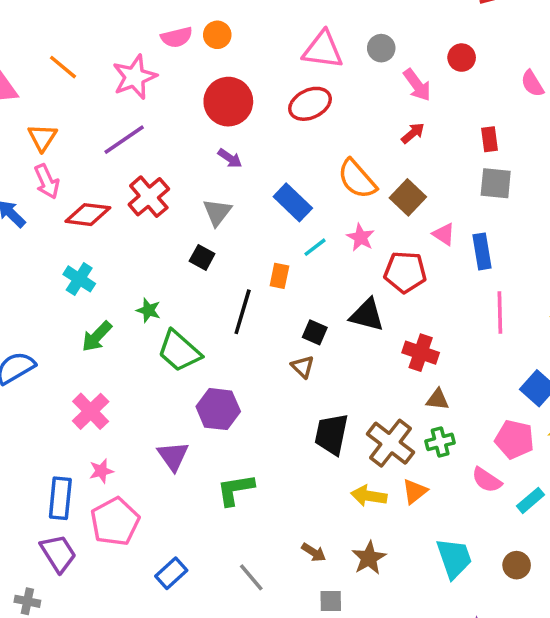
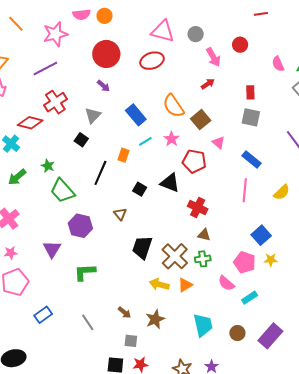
red diamond: (88, 215) -> (30, 123), moved
blue rectangle: (482, 251) -> (251, 160), moved, turned -48
brown triangle: (303, 367) -> (120, 214), moved

